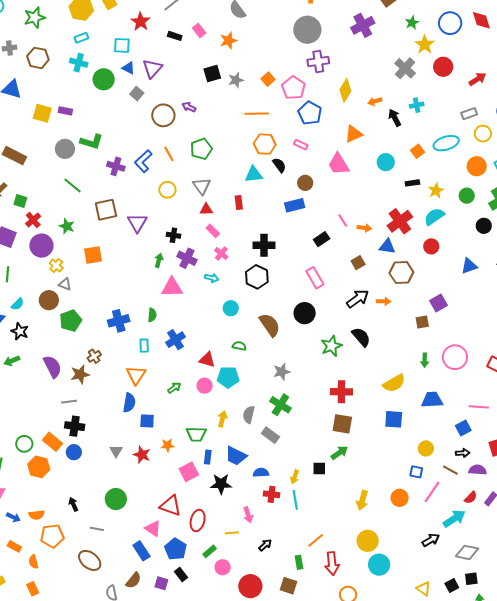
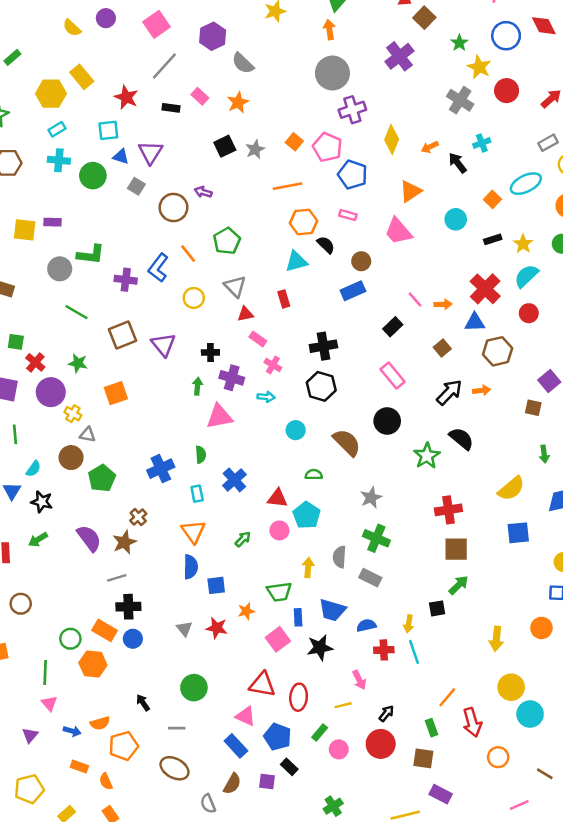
brown square: (422, 322) -> (533, 408), turned 32
cyan pentagon: (228, 377) -> (307, 515), turned -30
red circle: (250, 586) -> (381, 744), moved

